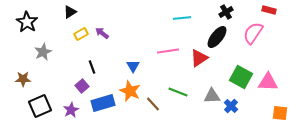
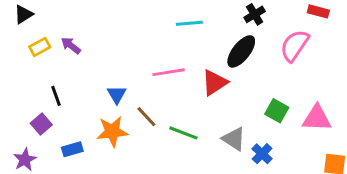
green square: (241, 77) -> (277, 111), size x0.7
orange star: (130, 91) -> (112, 131), turned -30
gray triangle: (212, 96) -> (234, 139), turned 36
blue rectangle: (103, 103) -> (72, 149), size x0.6
brown line: (153, 104) -> (146, 117), moved

